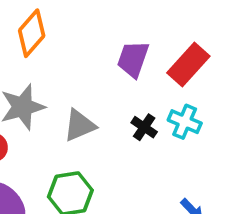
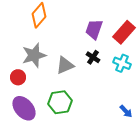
black cross: (144, 127) -> (93, 57), moved

